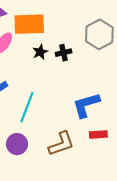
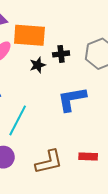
black cross: (64, 53) -> (61, 54), moved
blue L-shape: (86, 105) -> (72, 99), moved

